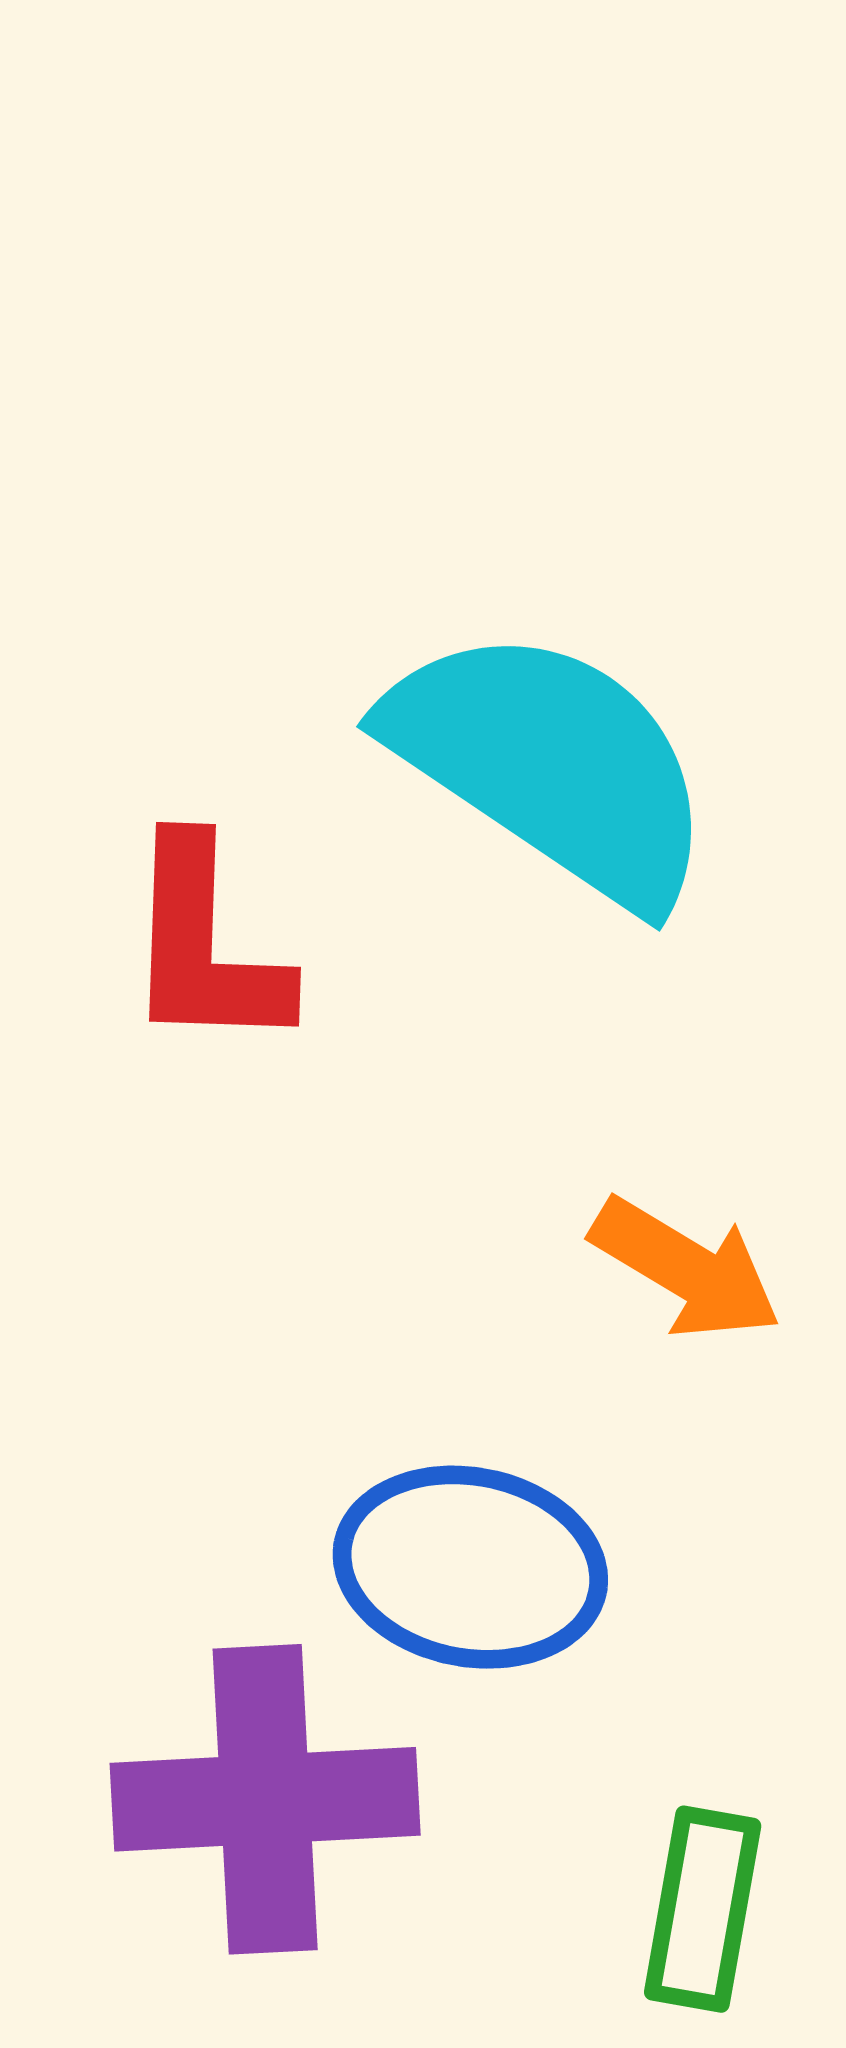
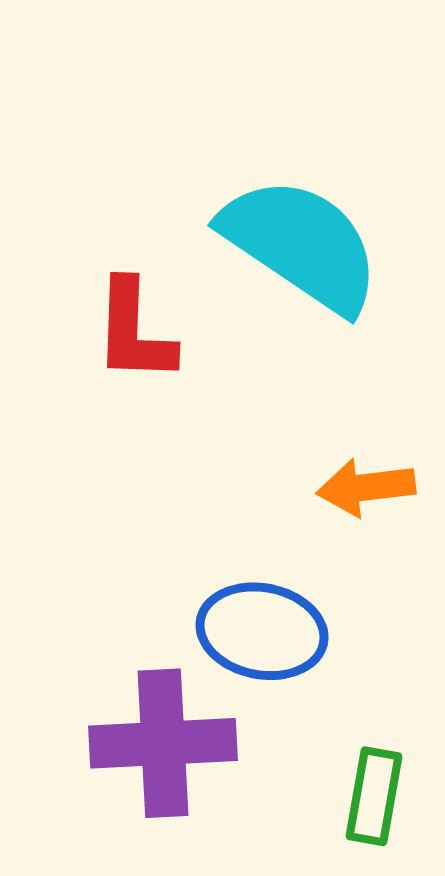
orange arrow: (686, 1269) -> (366, 487), turned 142

